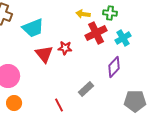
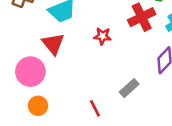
red triangle: (44, 54) -> (53, 44), moved

